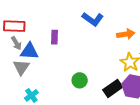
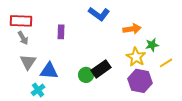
blue triangle: (29, 51) -> (49, 71), moved
black rectangle: (113, 88) -> (101, 69), moved

